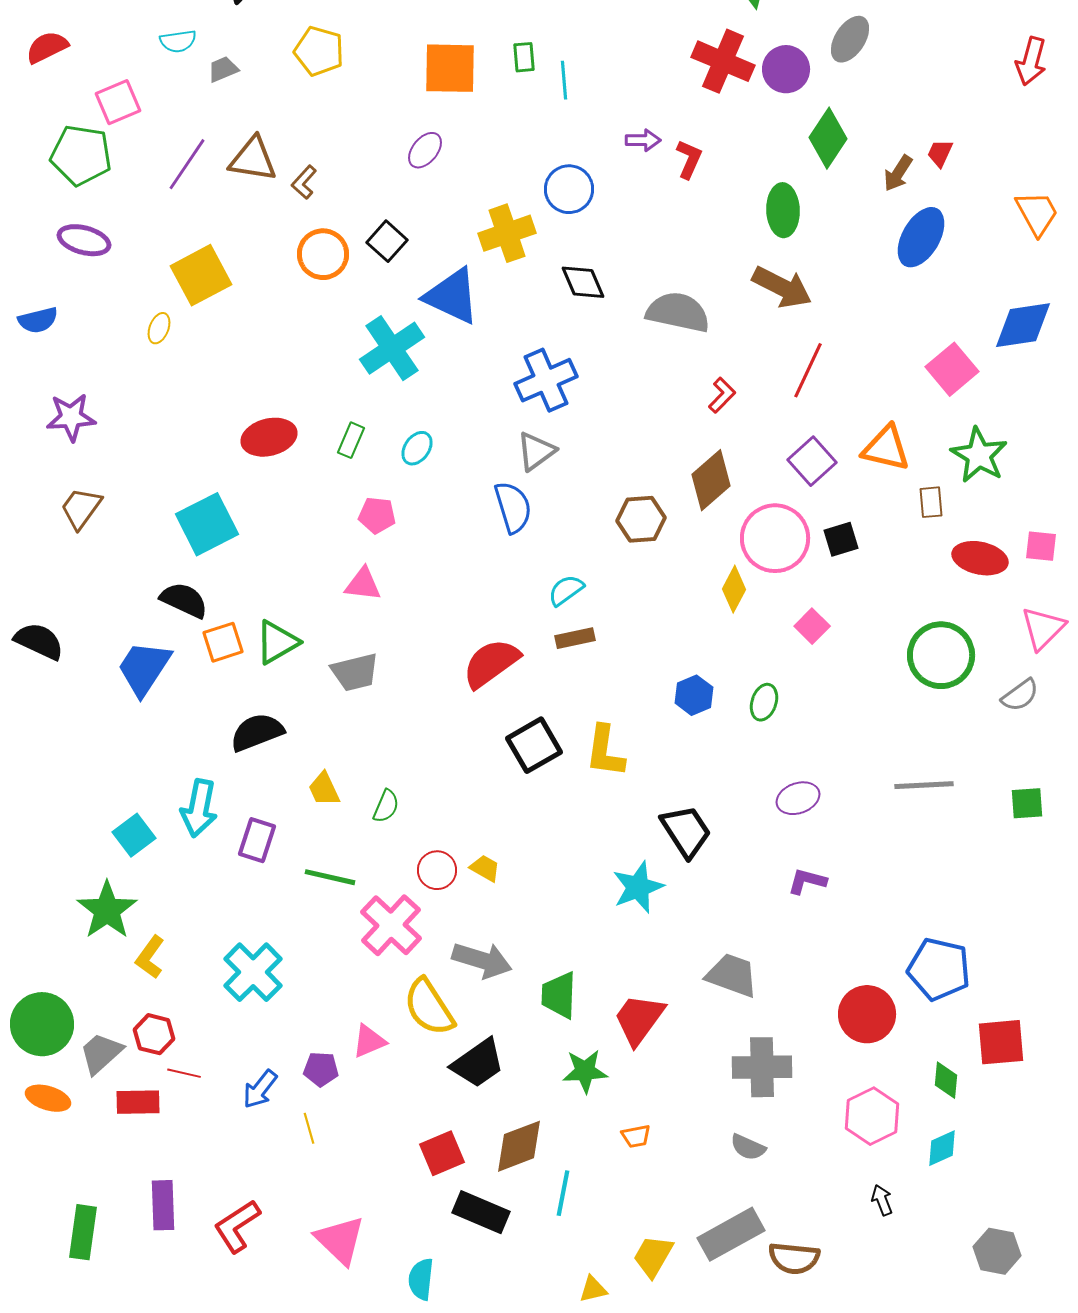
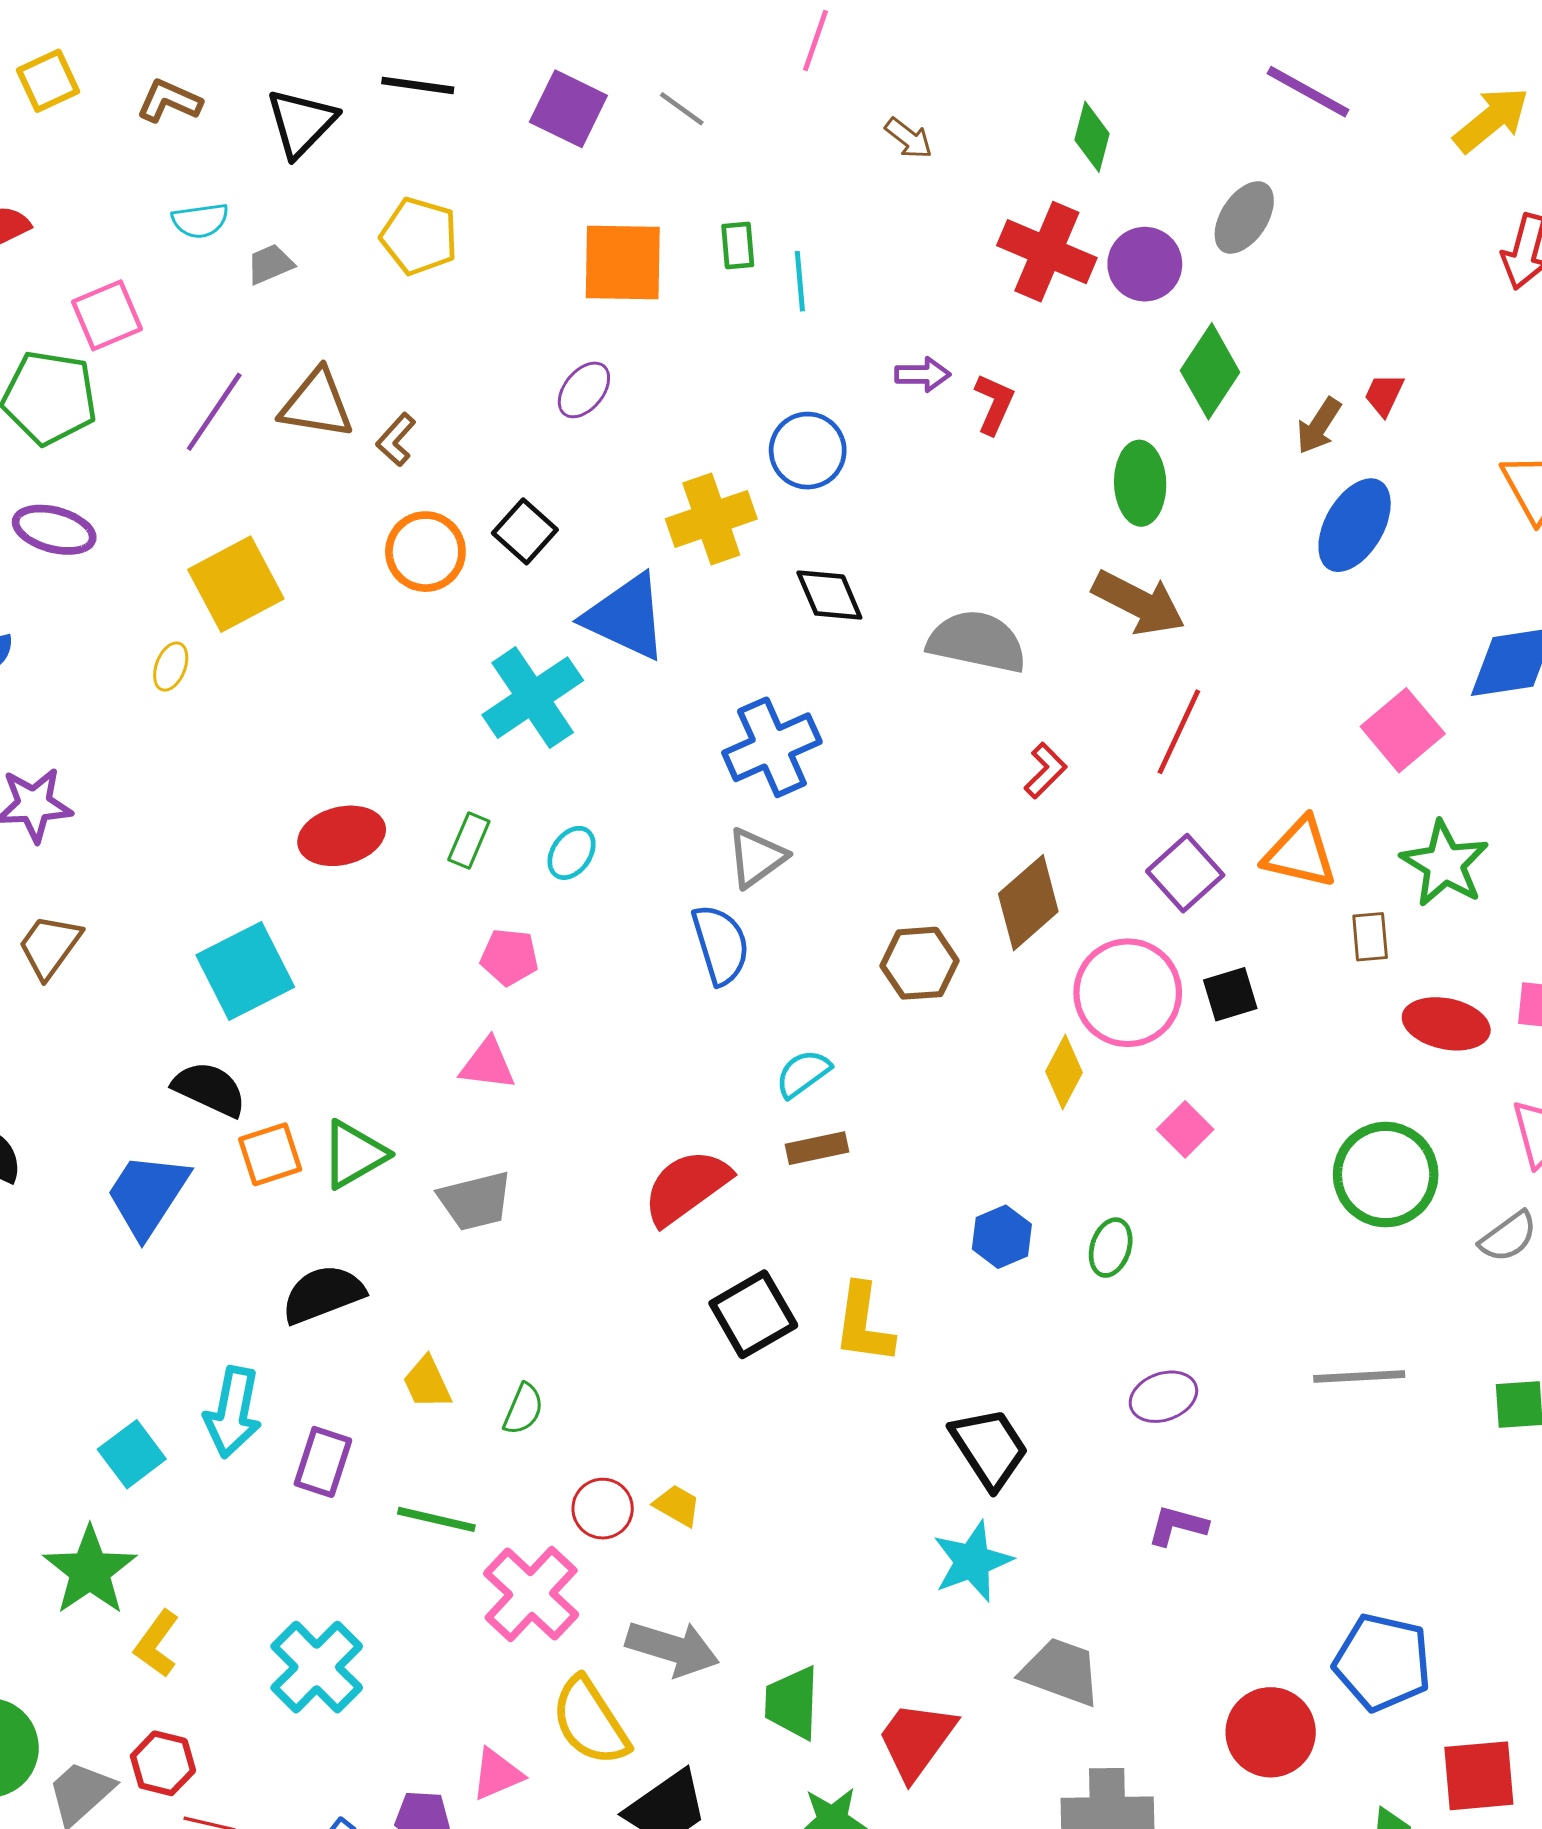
cyan star: (638, 887) -> (972, 1561), moved

